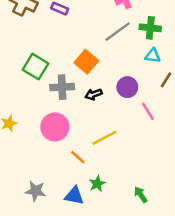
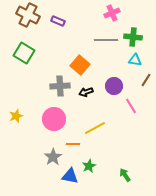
gray line: (118, 32) -> (106, 40), turned 35
green square: (36, 67) -> (24, 53), moved
orange line: (78, 157) -> (73, 144), turned -40
gray star: (36, 191) -> (53, 157), moved, turned 30

